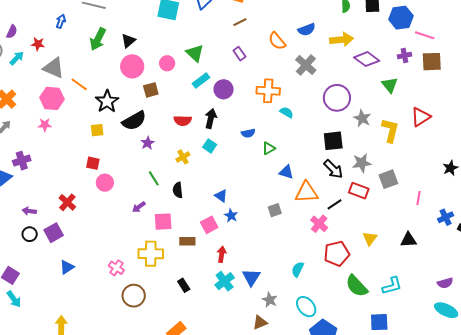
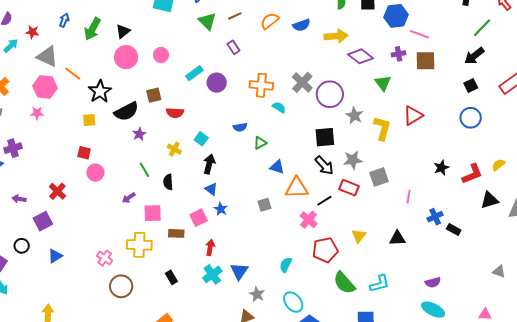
blue arrow: (61, 21) -> (64, 20), moved
orange semicircle: (277, 41) -> (270, 21), moved, turned 90
green triangle: (195, 53) -> (207, 21), moved
gray cross: (306, 65) -> (302, 82), moved
brown square: (151, 90) -> (154, 95), moved
black arrow: (211, 118) -> (209, 164), moved
yellow cross: (183, 157) -> (174, 149), turned -32
black circle: (30, 234) -> (22, 246), moved

